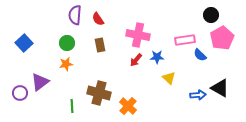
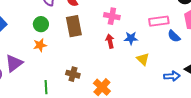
pink cross: (138, 35) -> (112, 16), size x0.7
brown rectangle: (100, 45) -> (74, 26), size x1.5
red arrow: (136, 60) -> (110, 41), turned 128
brown cross: (99, 93) -> (73, 74), size x0.6

